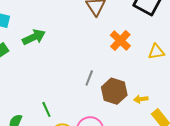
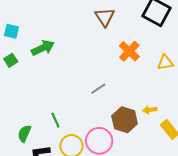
gray line: (89, 78) -> (98, 89), turned 35
brown hexagon: (114, 91) -> (125, 120), moved

